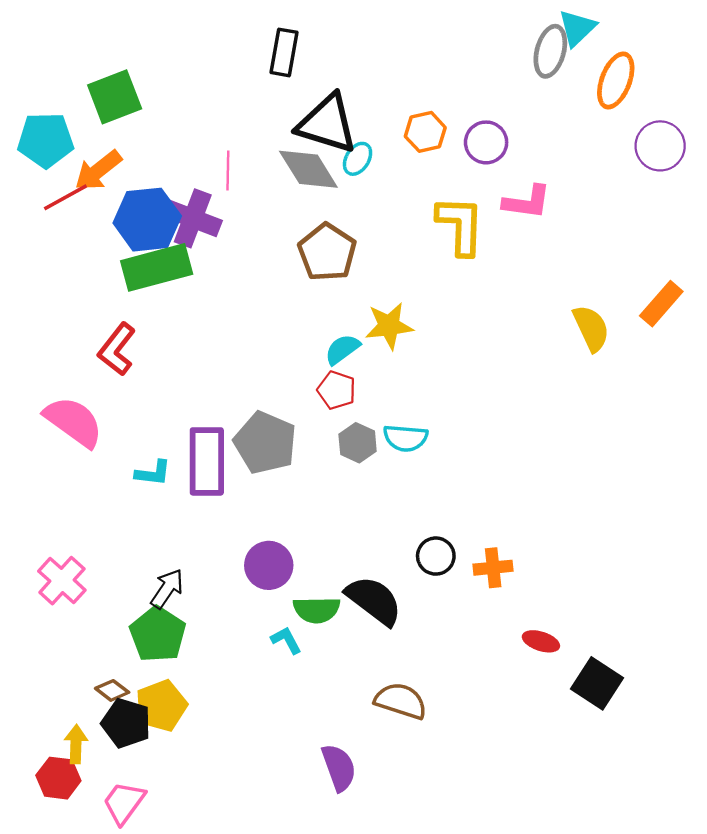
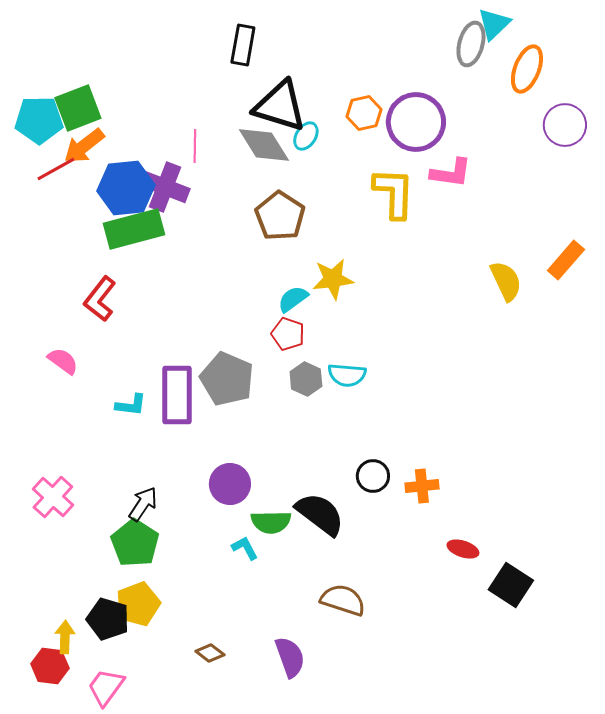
green square: (115, 97) -> (78, 108), moved
purple circle: (486, 142) -> (416, 122), size x1.6
pink semicircle: (74, 422) -> (63, 361), size x0.6
brown diamond: (112, 690) -> (210, 653), moved

